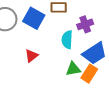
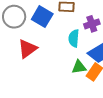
red triangle: (32, 56) -> (27, 49), moved, size x1.5

